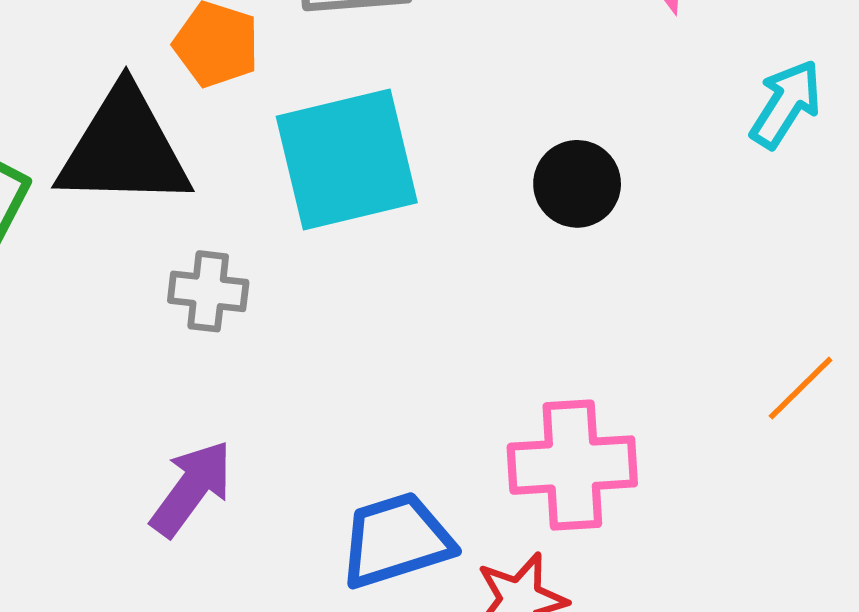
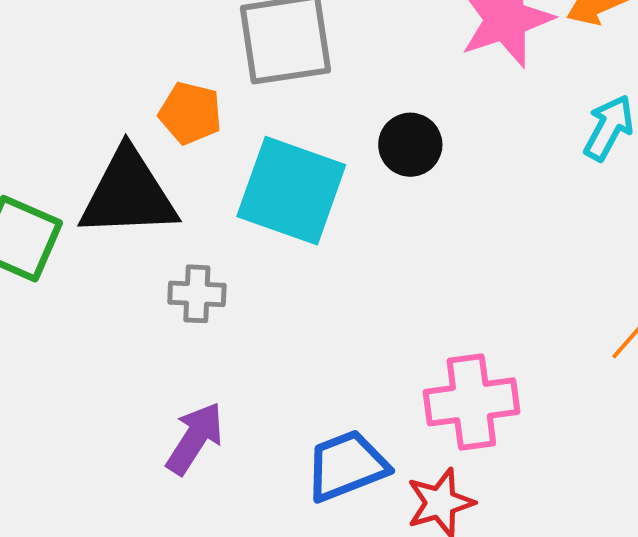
cyan square: (347, 160) -> (291, 191), turned 37
black circle: (577, 184) -> (410, 145), moved

